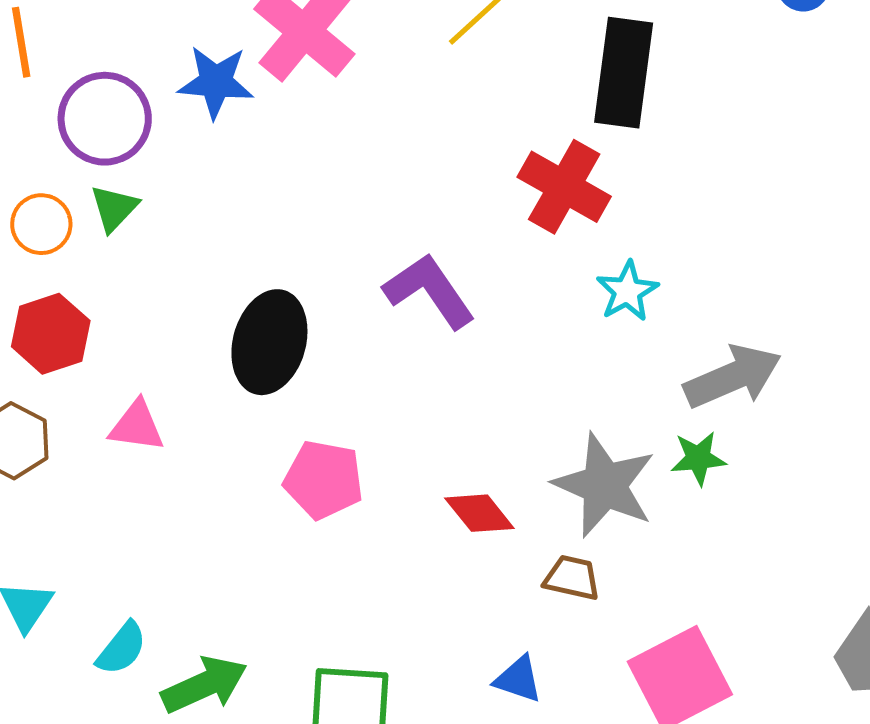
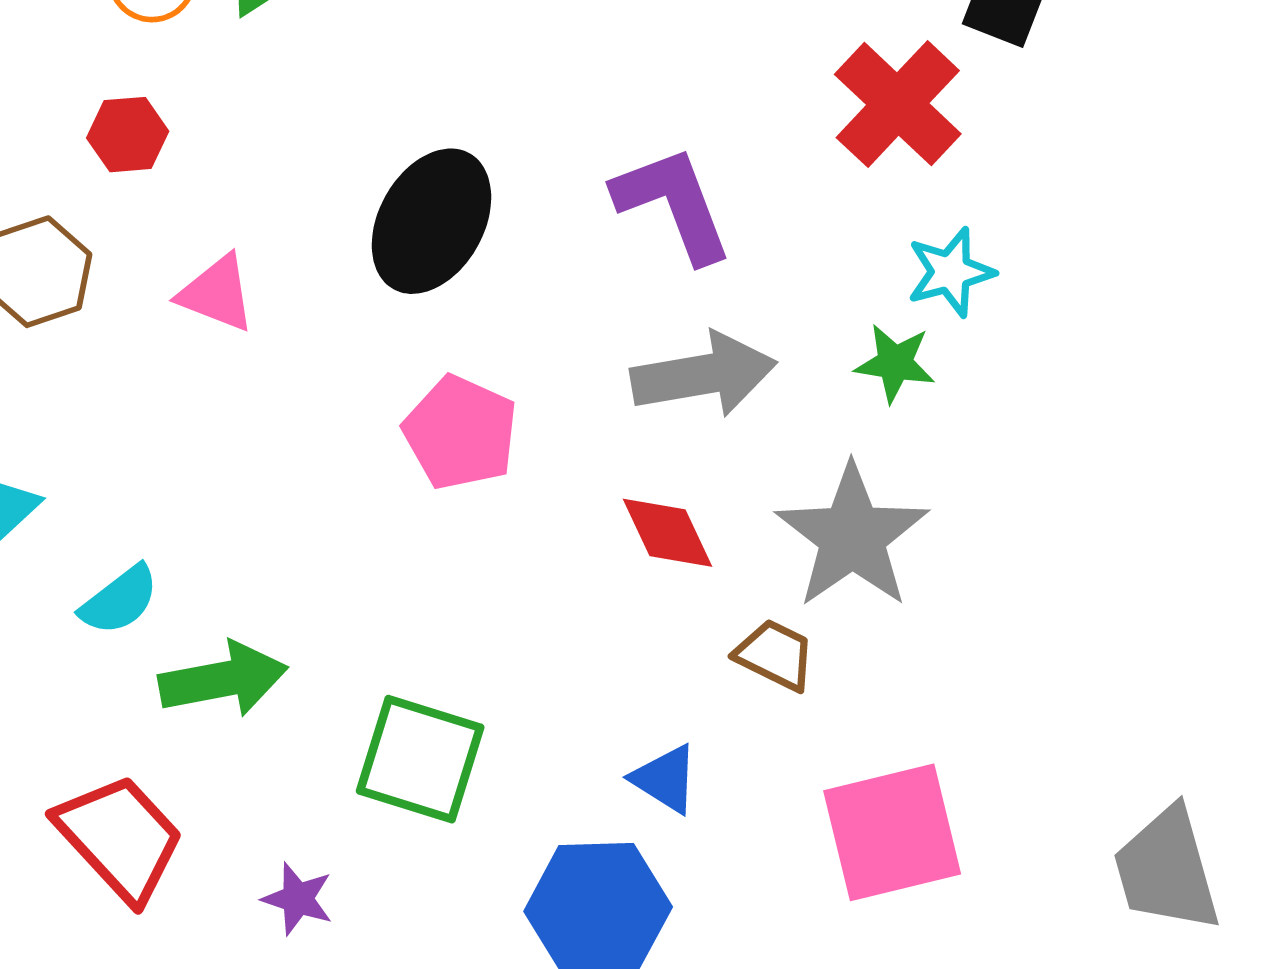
red hexagon: (51, 334) -> (128, 135), size x0.7
gray arrow: (733, 377) -> (704, 375), moved
green star: (698, 458) -> (895, 363), moved

